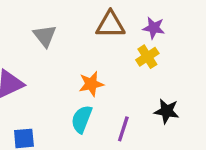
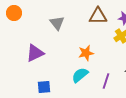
cyan semicircle: (82, 119) -> (80, 75), turned 30

